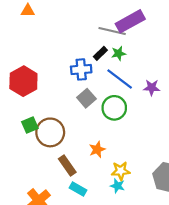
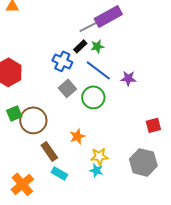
gray line: (112, 31) -> (91, 25), turned -40
blue cross: (81, 69) -> (62, 61), turned 30

